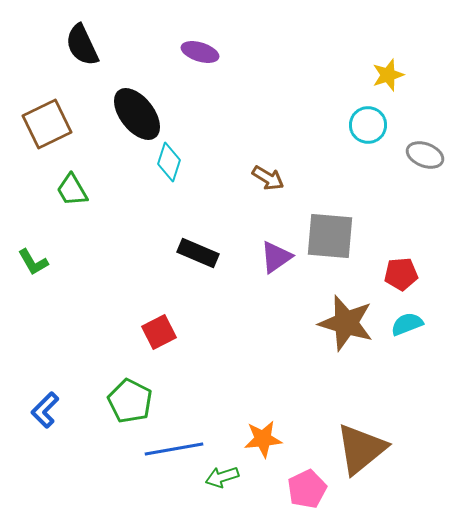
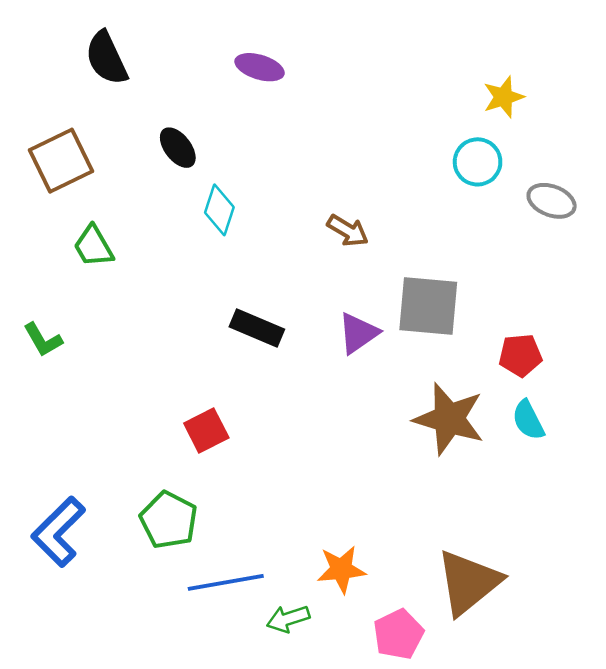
black ellipse: (137, 114) -> (178, 148), size x0.6
cyan semicircle: (407, 324) -> (528, 420), turned -96
blue L-shape: (45, 410) -> (58, 532), size x1.5

